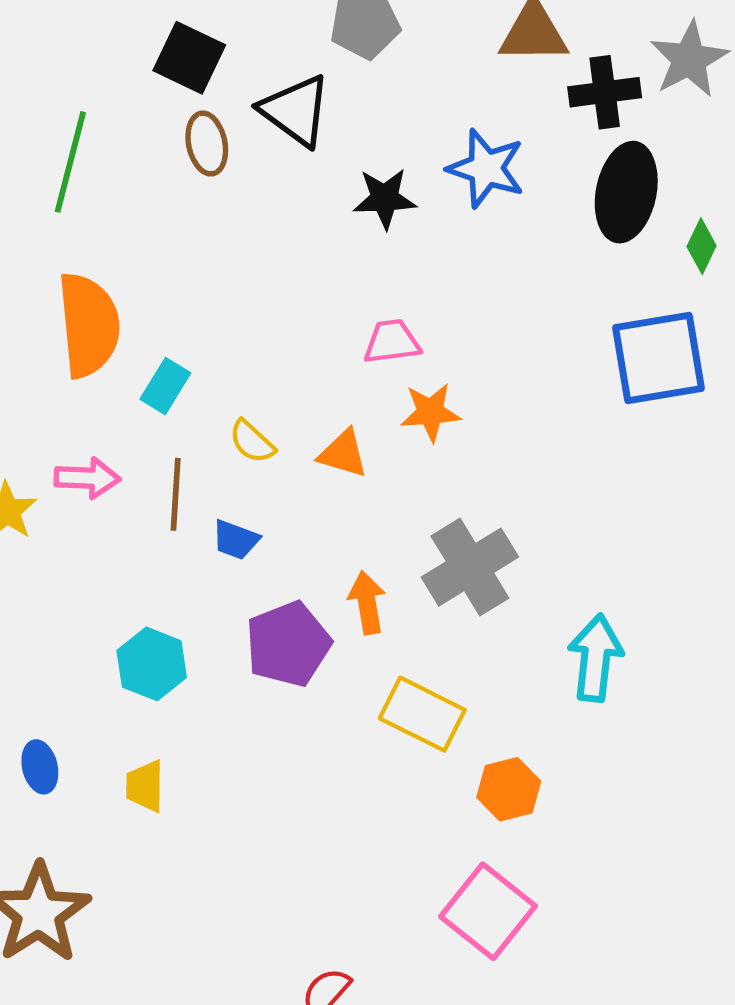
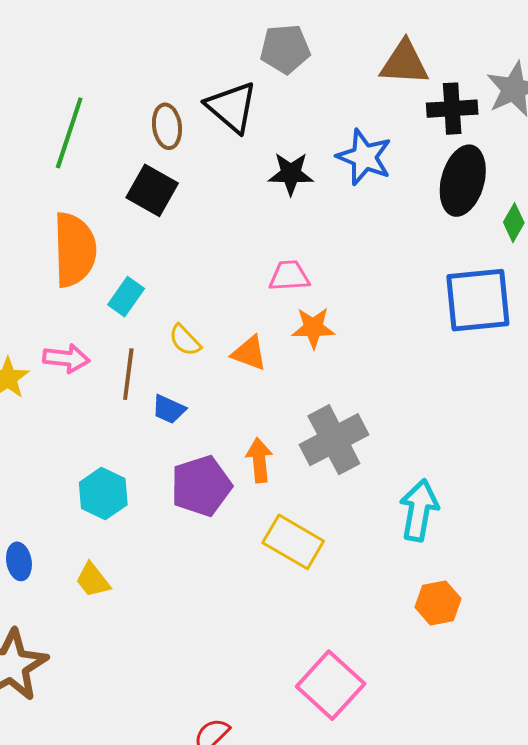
black square: (189, 58) -> (152, 190), moved
yellow trapezoid: (145, 786) -> (93, 580), turned -42
orange hexagon: (509, 789) -> (438, 603), moved

